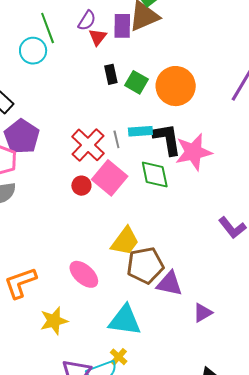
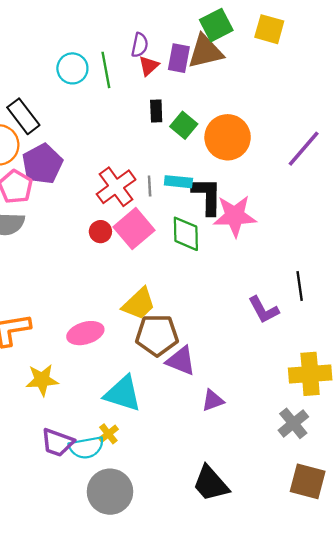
purple semicircle: (87, 21) -> (140, 45), turned -30
green line: (48, 28) -> (106, 70), moved
pink ellipse: (84, 274) -> (85, 333), turned -68

